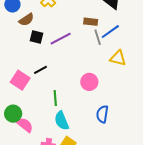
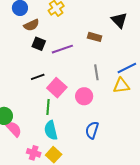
blue line: (110, 32) -> (127, 68), moved
gray line: (98, 37) -> (96, 72), moved
yellow triangle: (118, 58) -> (121, 86), moved, turned -30
pink square: (20, 80) -> (57, 88), moved

